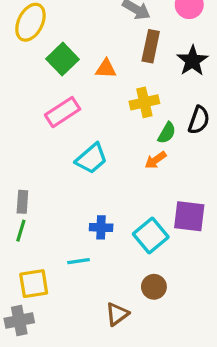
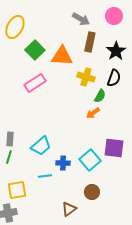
orange triangle: (106, 69) -> (62, 56), size x1.6
yellow cross: (144, 102) -> (86, 77), turned 30
black semicircle: (199, 120) -> (114, 78), moved
cyan trapezoid: (91, 159) -> (41, 146), moved
blue cross: (101, 227) -> (63, 163), moved

